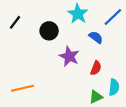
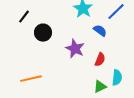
black circle: (49, 31) -> (43, 33), moved

